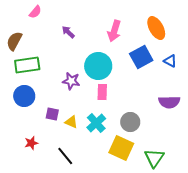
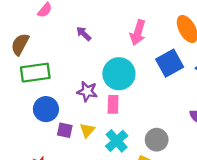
pink rectangle: (102, 92) -> (113, 104), moved
blue circle: (24, 96) -> (46, 109), moved
yellow triangle: (71, 122) -> (87, 130), moved, turned 48

